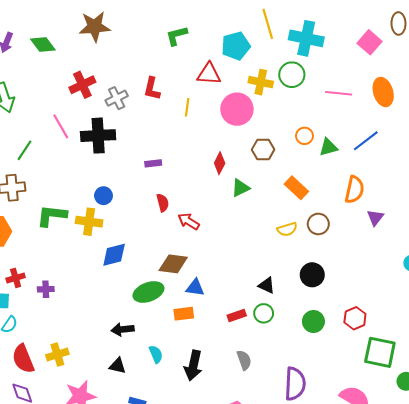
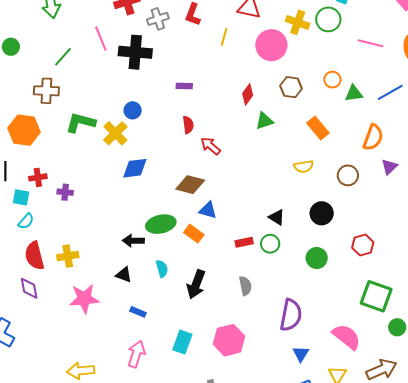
yellow cross: (89, 222) -> (115, 133), turned 30
brown circle: (318, 224) -> (348, 175), moved
green ellipse: (148, 292) -> (161, 224), moved
orange rectangle: (184, 314) -> (194, 234), turned 36
red hexagon: (355, 318) -> (363, 245), moved

